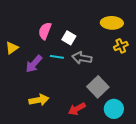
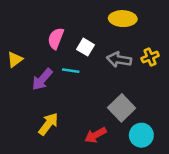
yellow ellipse: (112, 23) -> (123, 19), moved
gray arrow: (82, 58) -> (119, 60), moved
yellow arrow: (39, 100) -> (48, 124), turned -42

